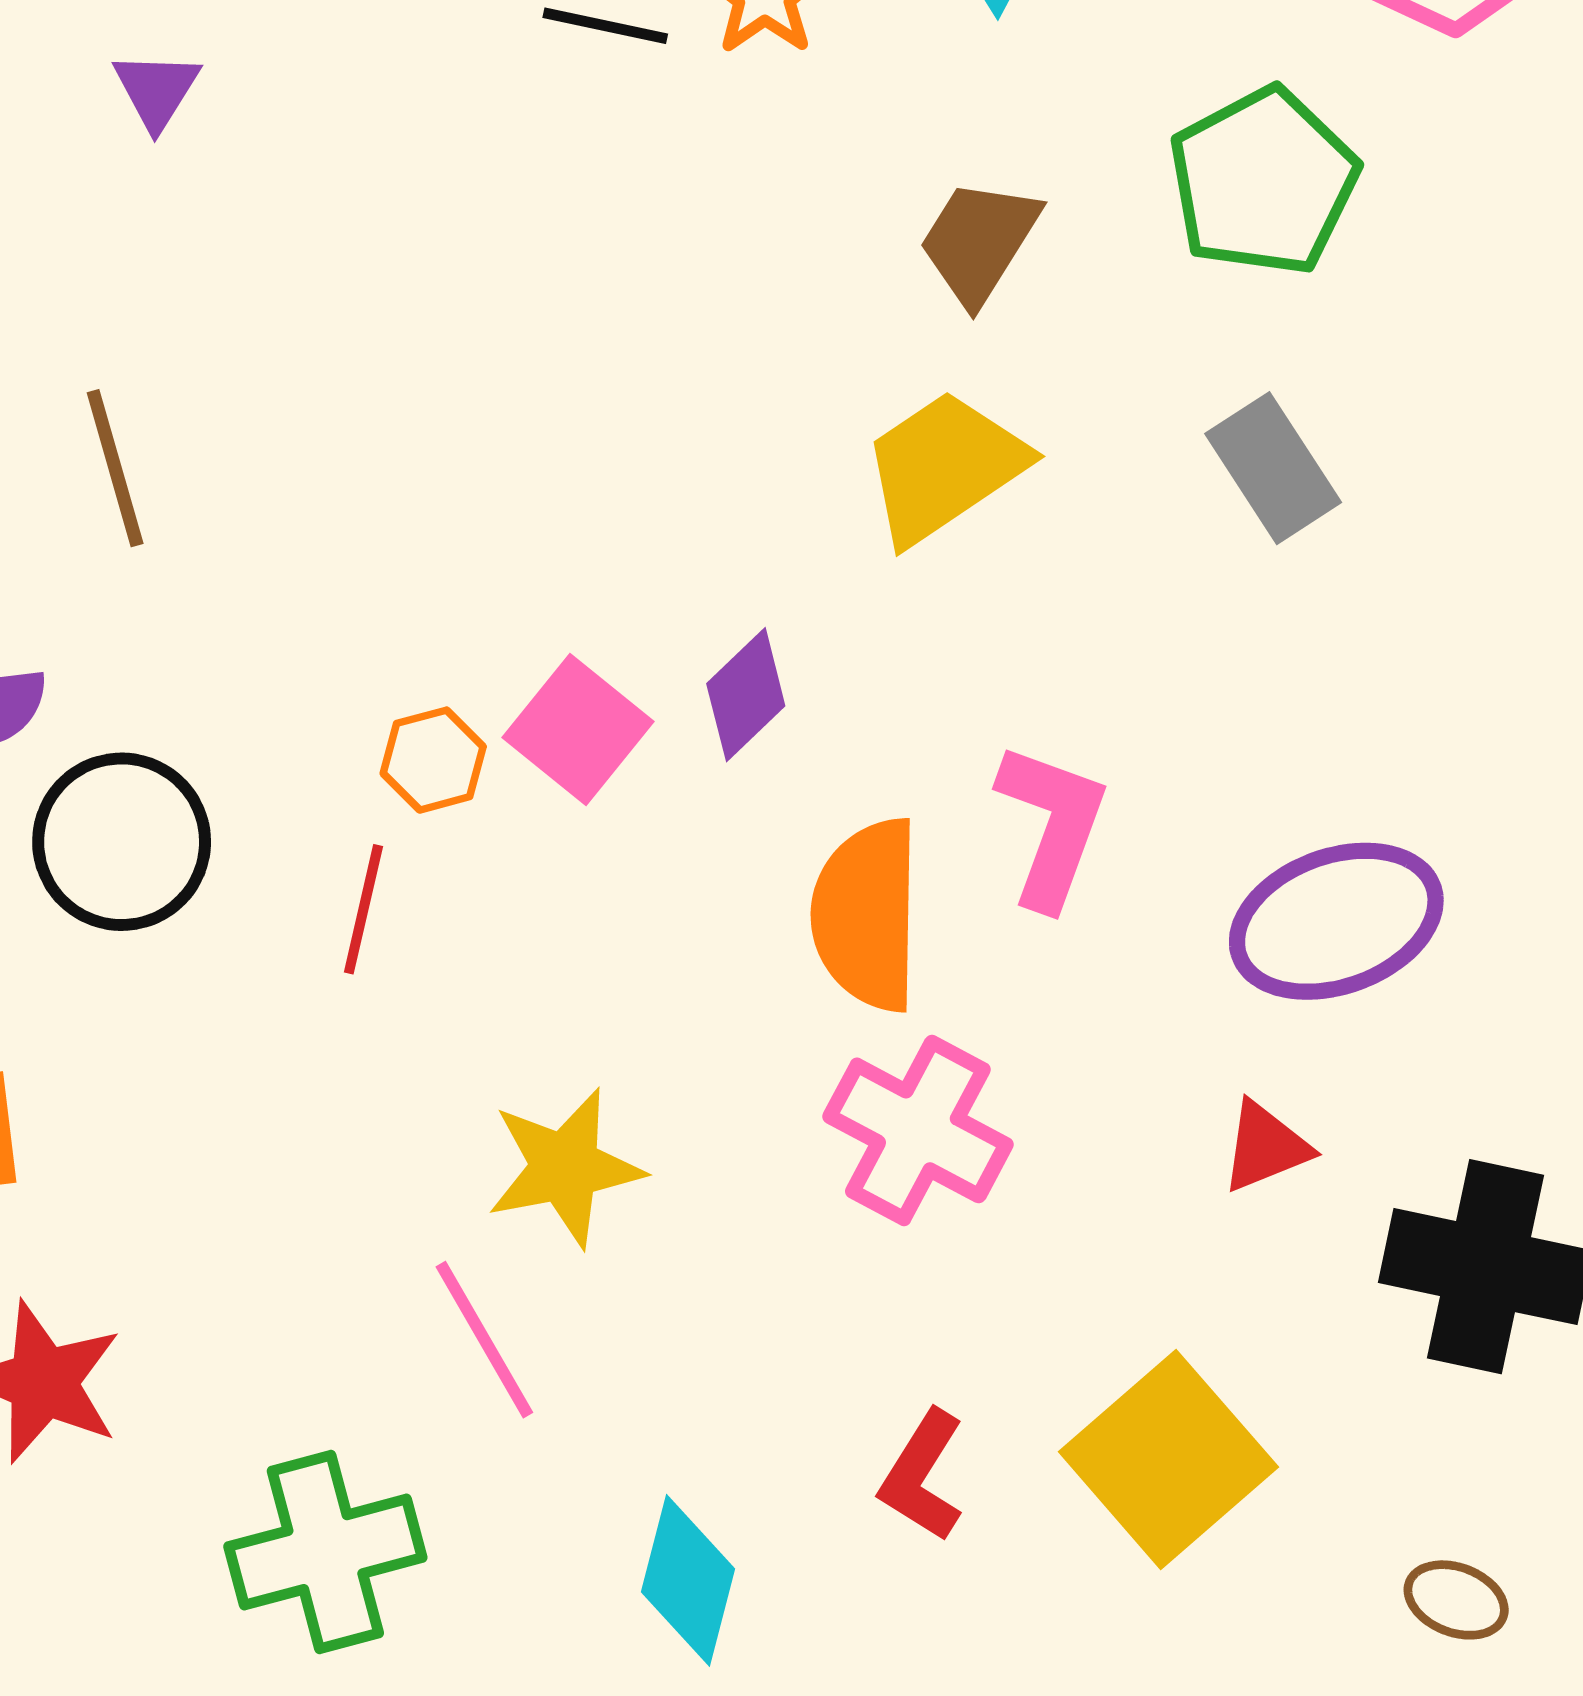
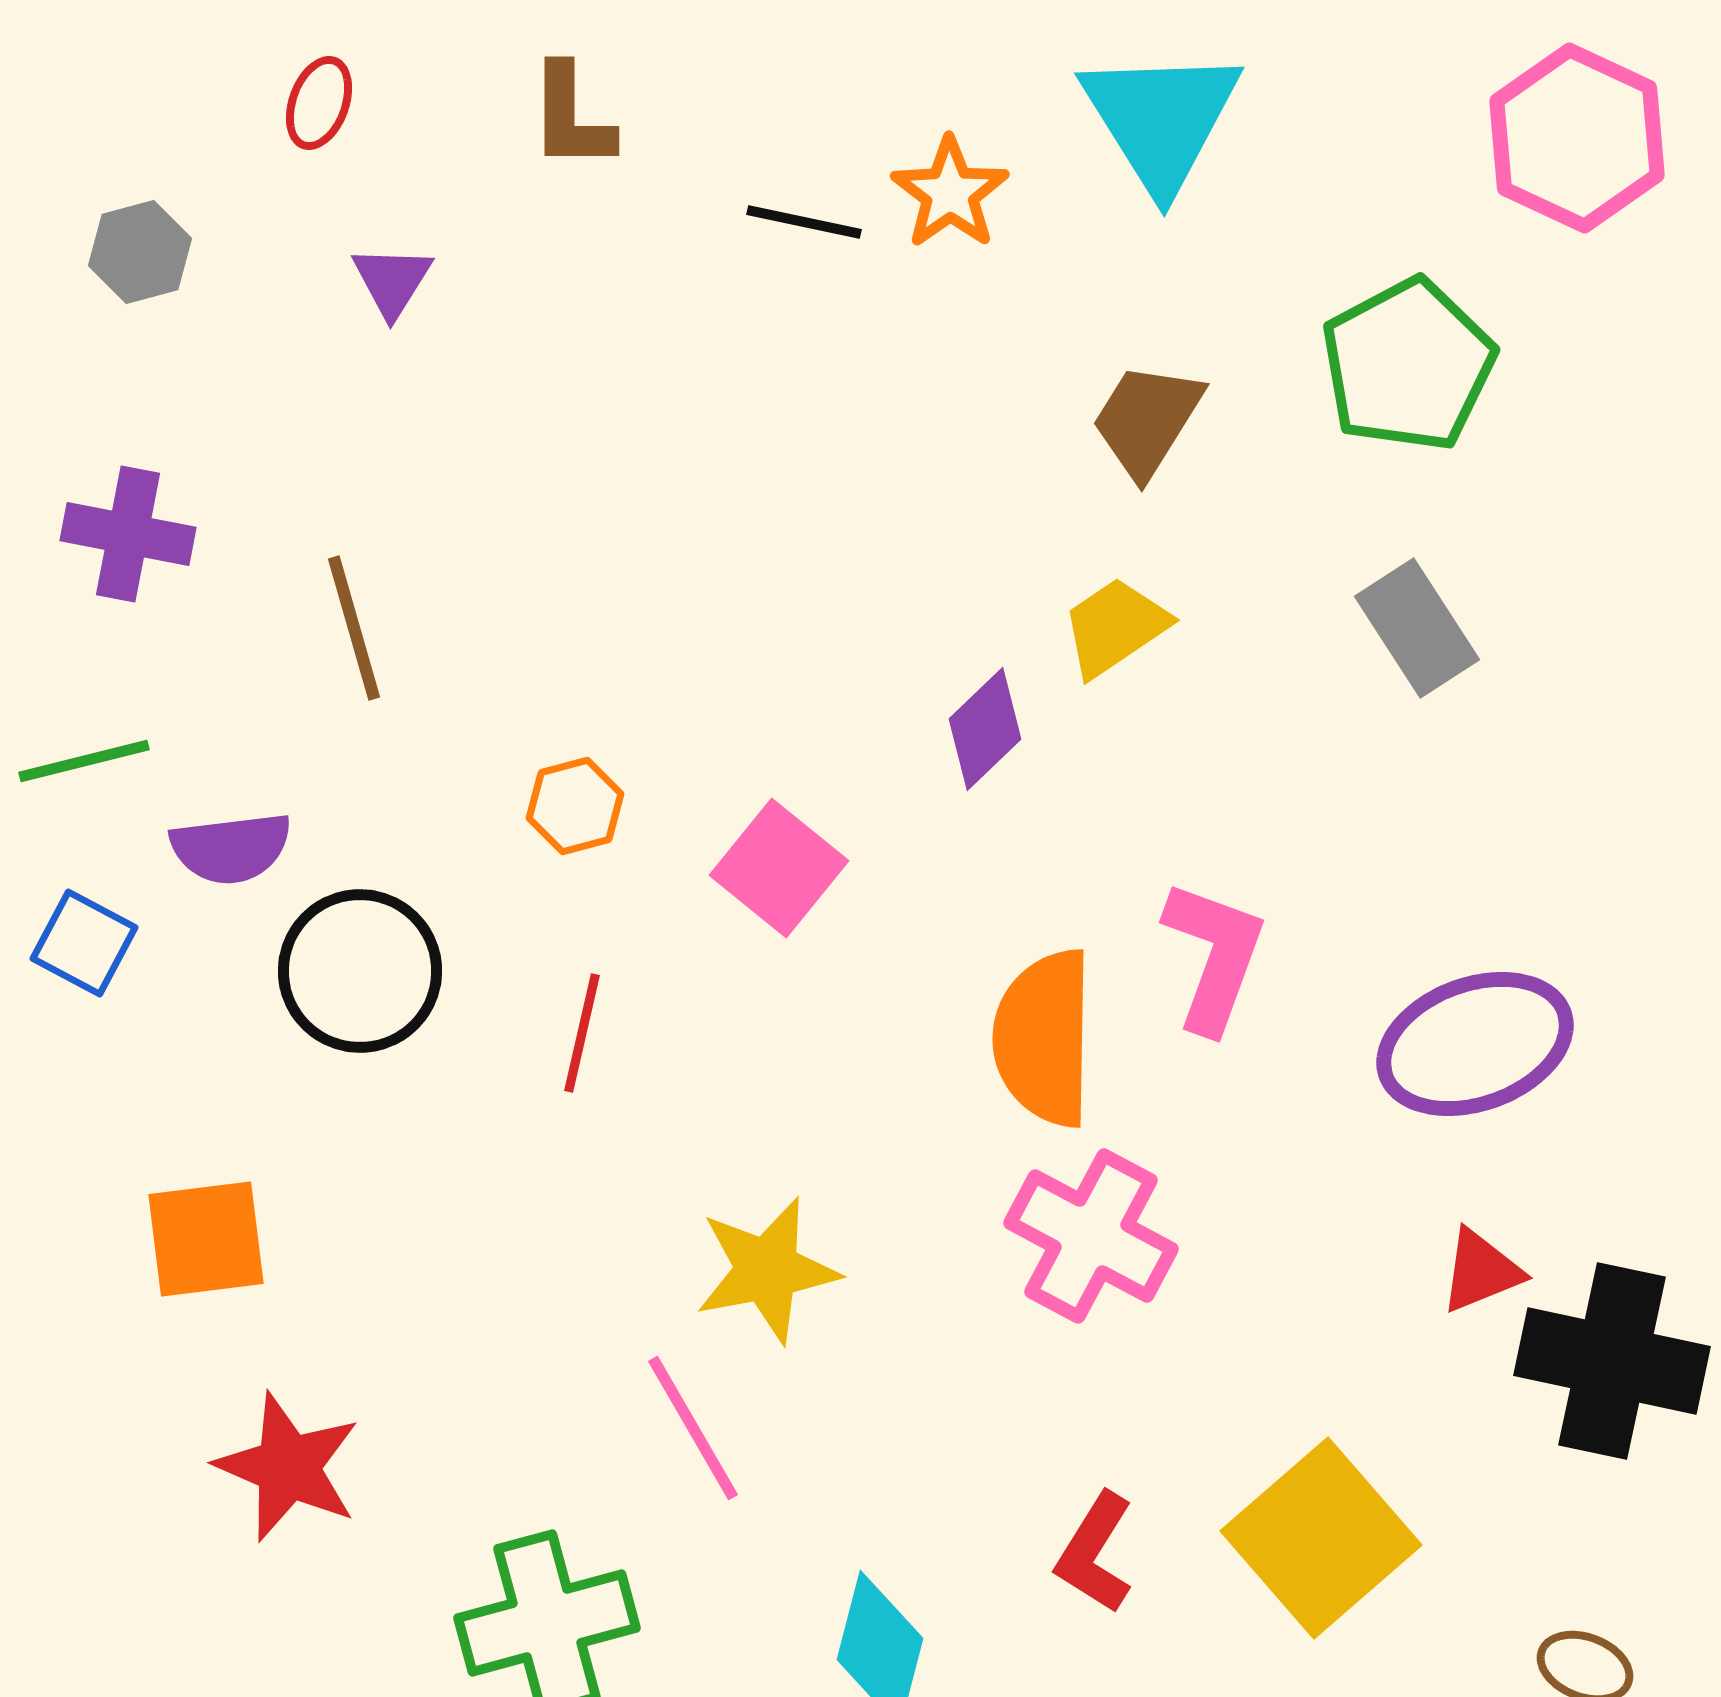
yellow trapezoid: (944, 467) -> (1115, 627), size x0.7
purple diamond: (746, 695) -> (985, 729), moved
orange hexagon: (433, 760) -> (575, 806), moved
red triangle: (1265, 1147) -> (1481, 1271), moved

